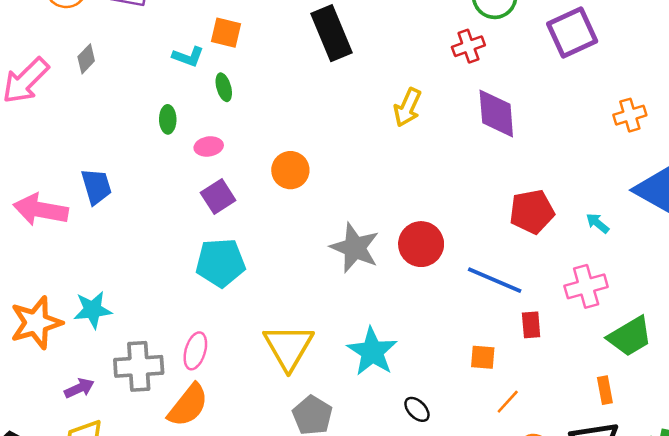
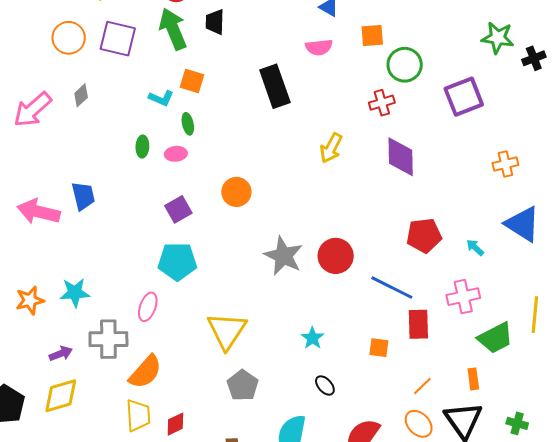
pink ellipse: (209, 146) -> (176, 154), moved
orange star: (36, 323) -> (30, 300), size x0.7
red rectangle: (531, 325) -> (418, 324), size x1.4
pink ellipse: (195, 351) -> (148, 307), moved
cyan star: (372, 352) -> (313, 338), moved, size x0.6
orange line: (508, 402) -> (422, 386), moved

